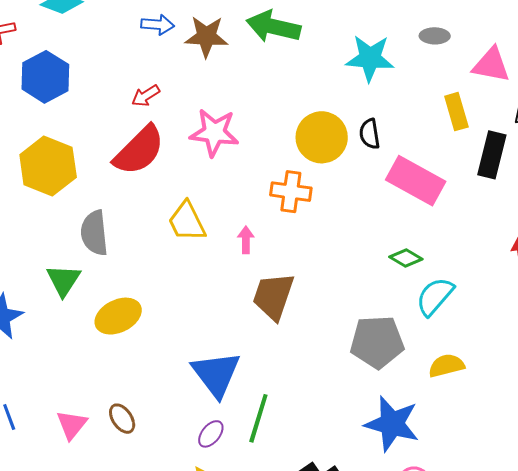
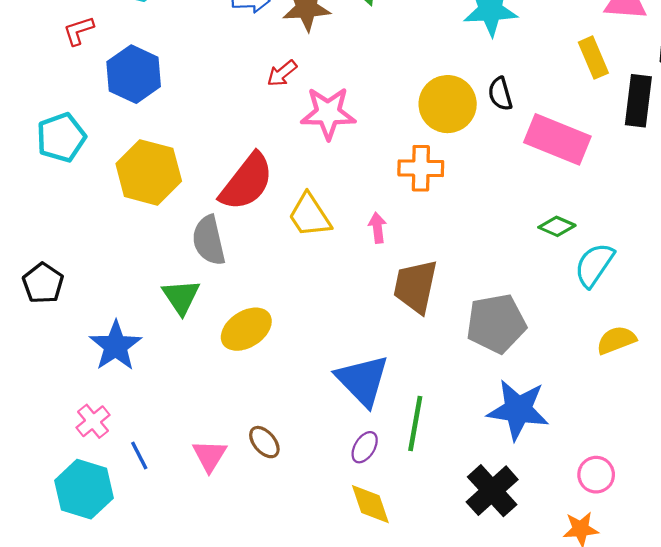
red arrow: (146, 96) -> (282, 73), moved
red semicircle: (139, 150) -> (247, 182), moved
gray pentagon: (377, 342) -> (496, 323), moved
blue star: (392, 424) -> (518, 410), moved

